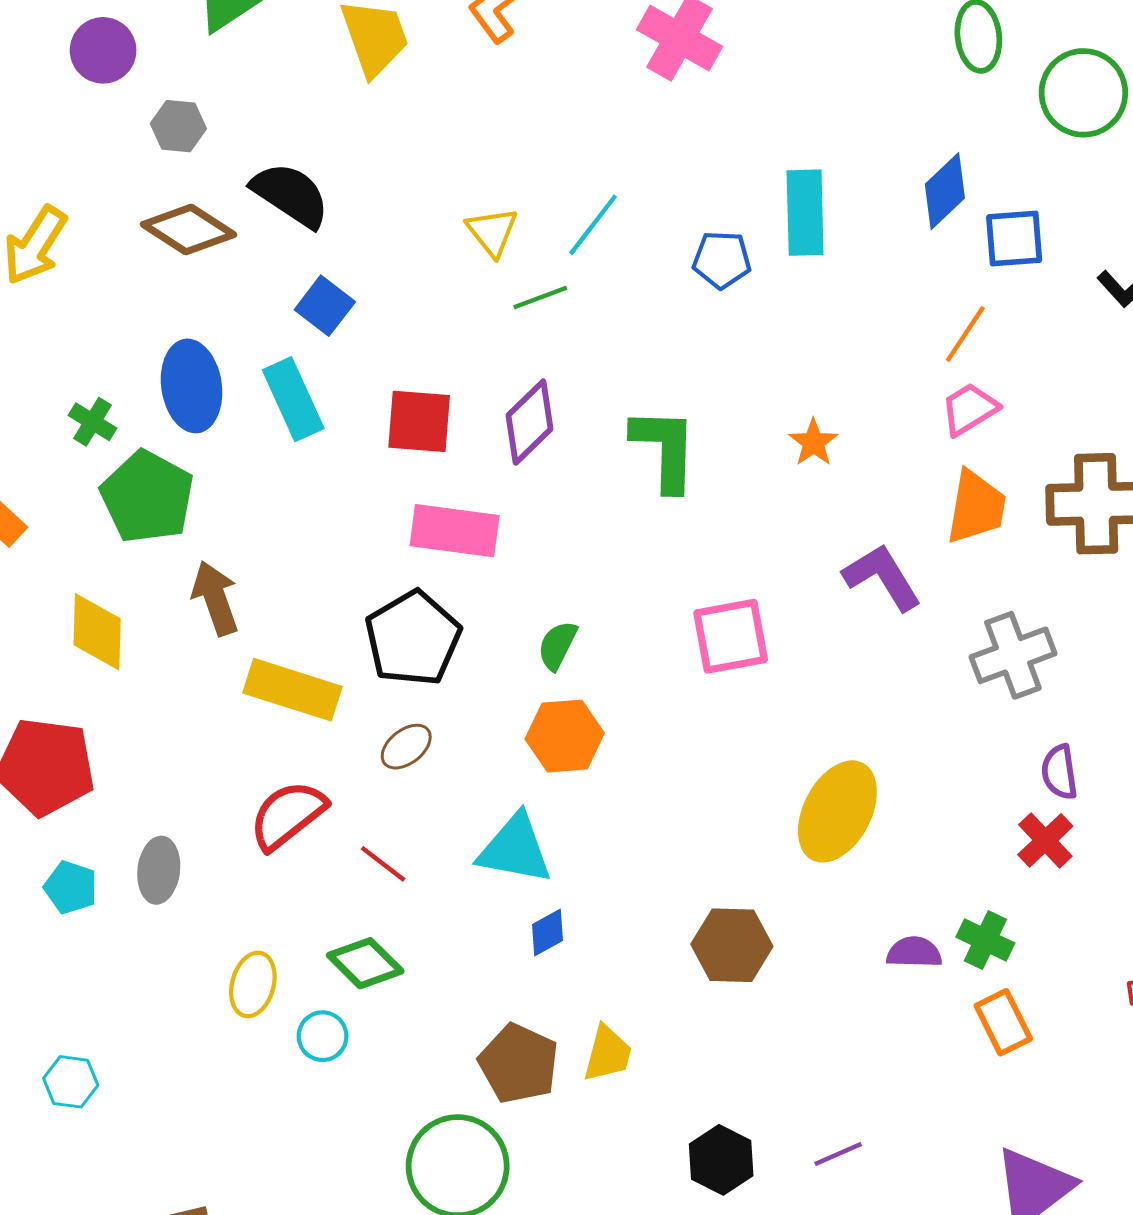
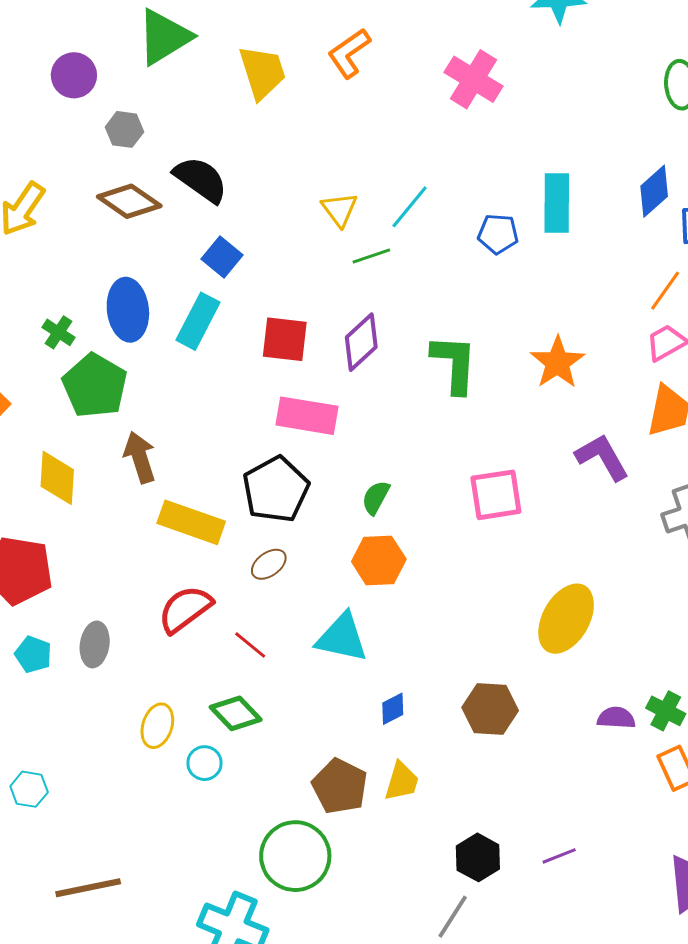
cyan rectangle: (293, 399) -> (198, 321), turned 50
orange star: (813, 443) -> (558, 362), size x1.6
blue diamond: (548, 933) -> (393, 709), moved

